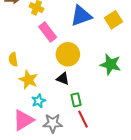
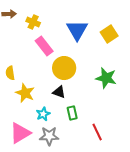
blue triangle: (81, 16) -> (77, 30), turned -40
cyan star: (38, 101) -> (43, 114), moved
red line: (83, 119) -> (97, 132), moved

